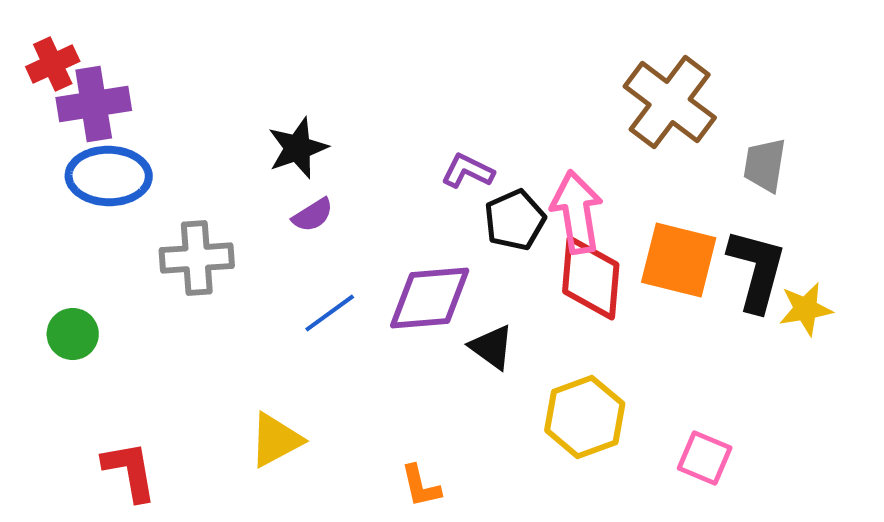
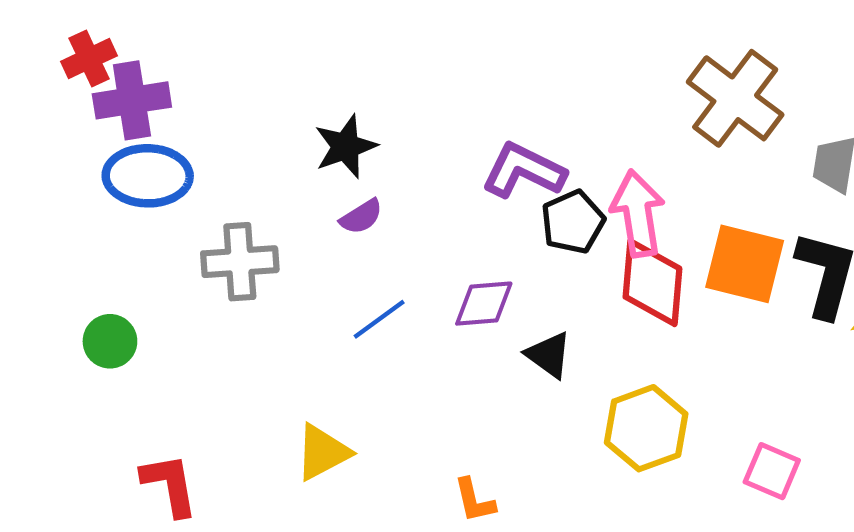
purple L-shape: (468, 171) -> (524, 171), size x1.5
purple diamond: (430, 298) -> (484, 304), size x0.7

